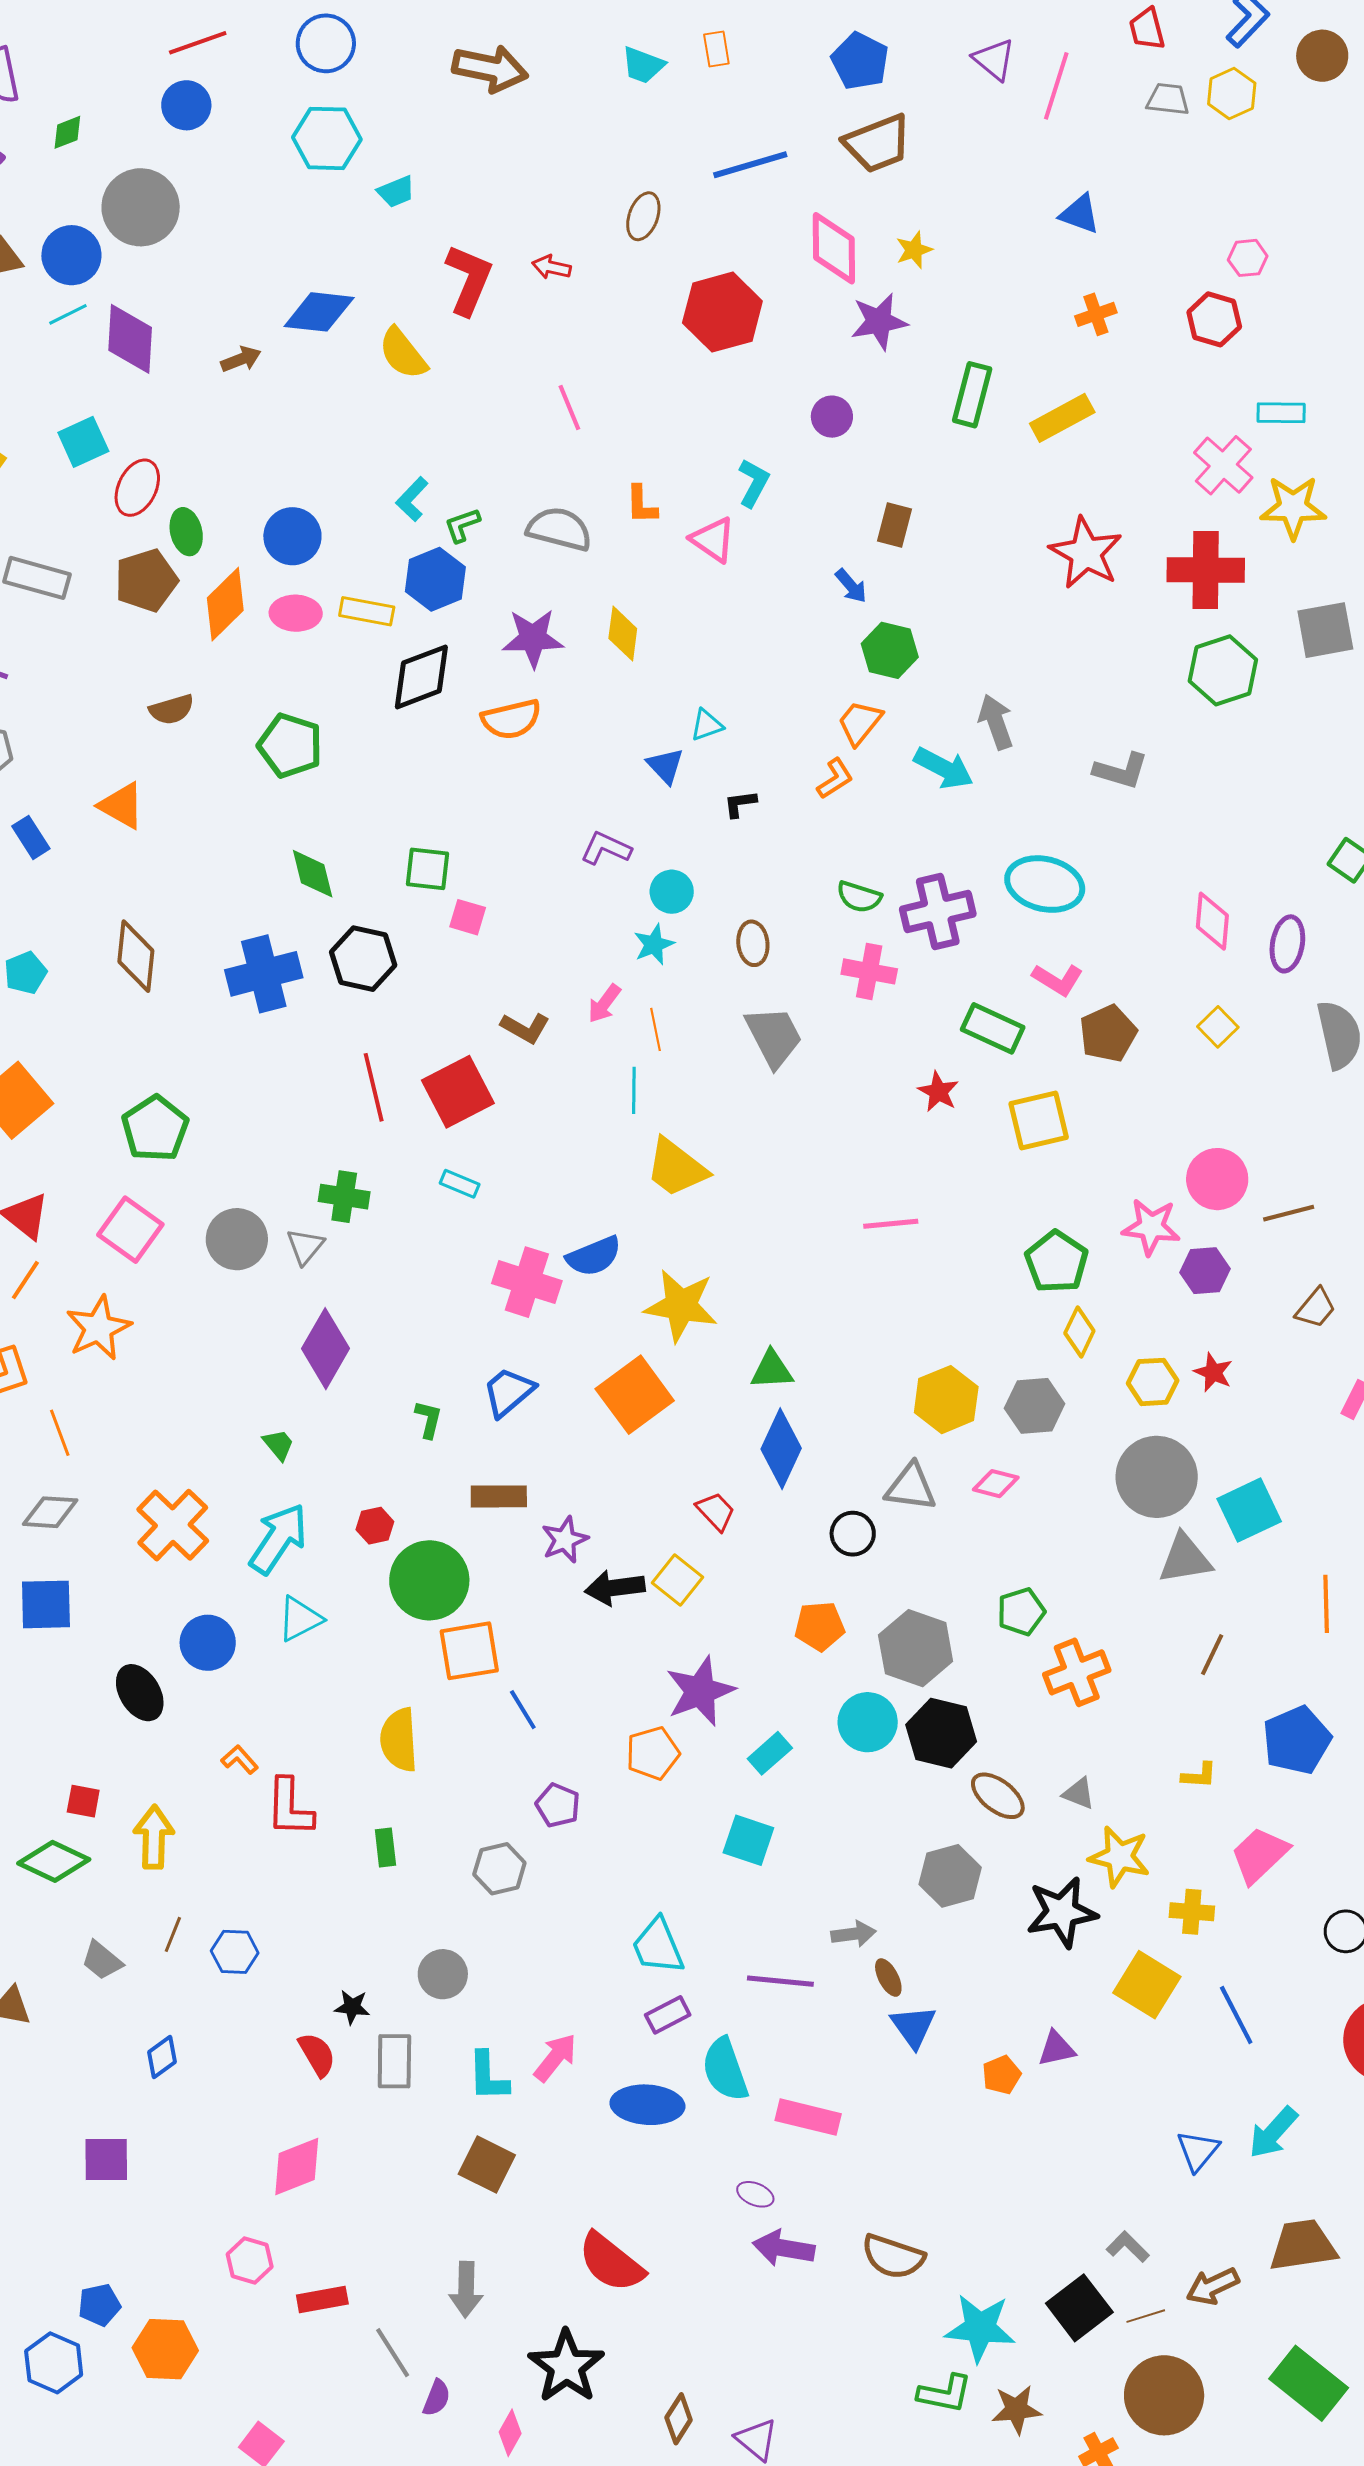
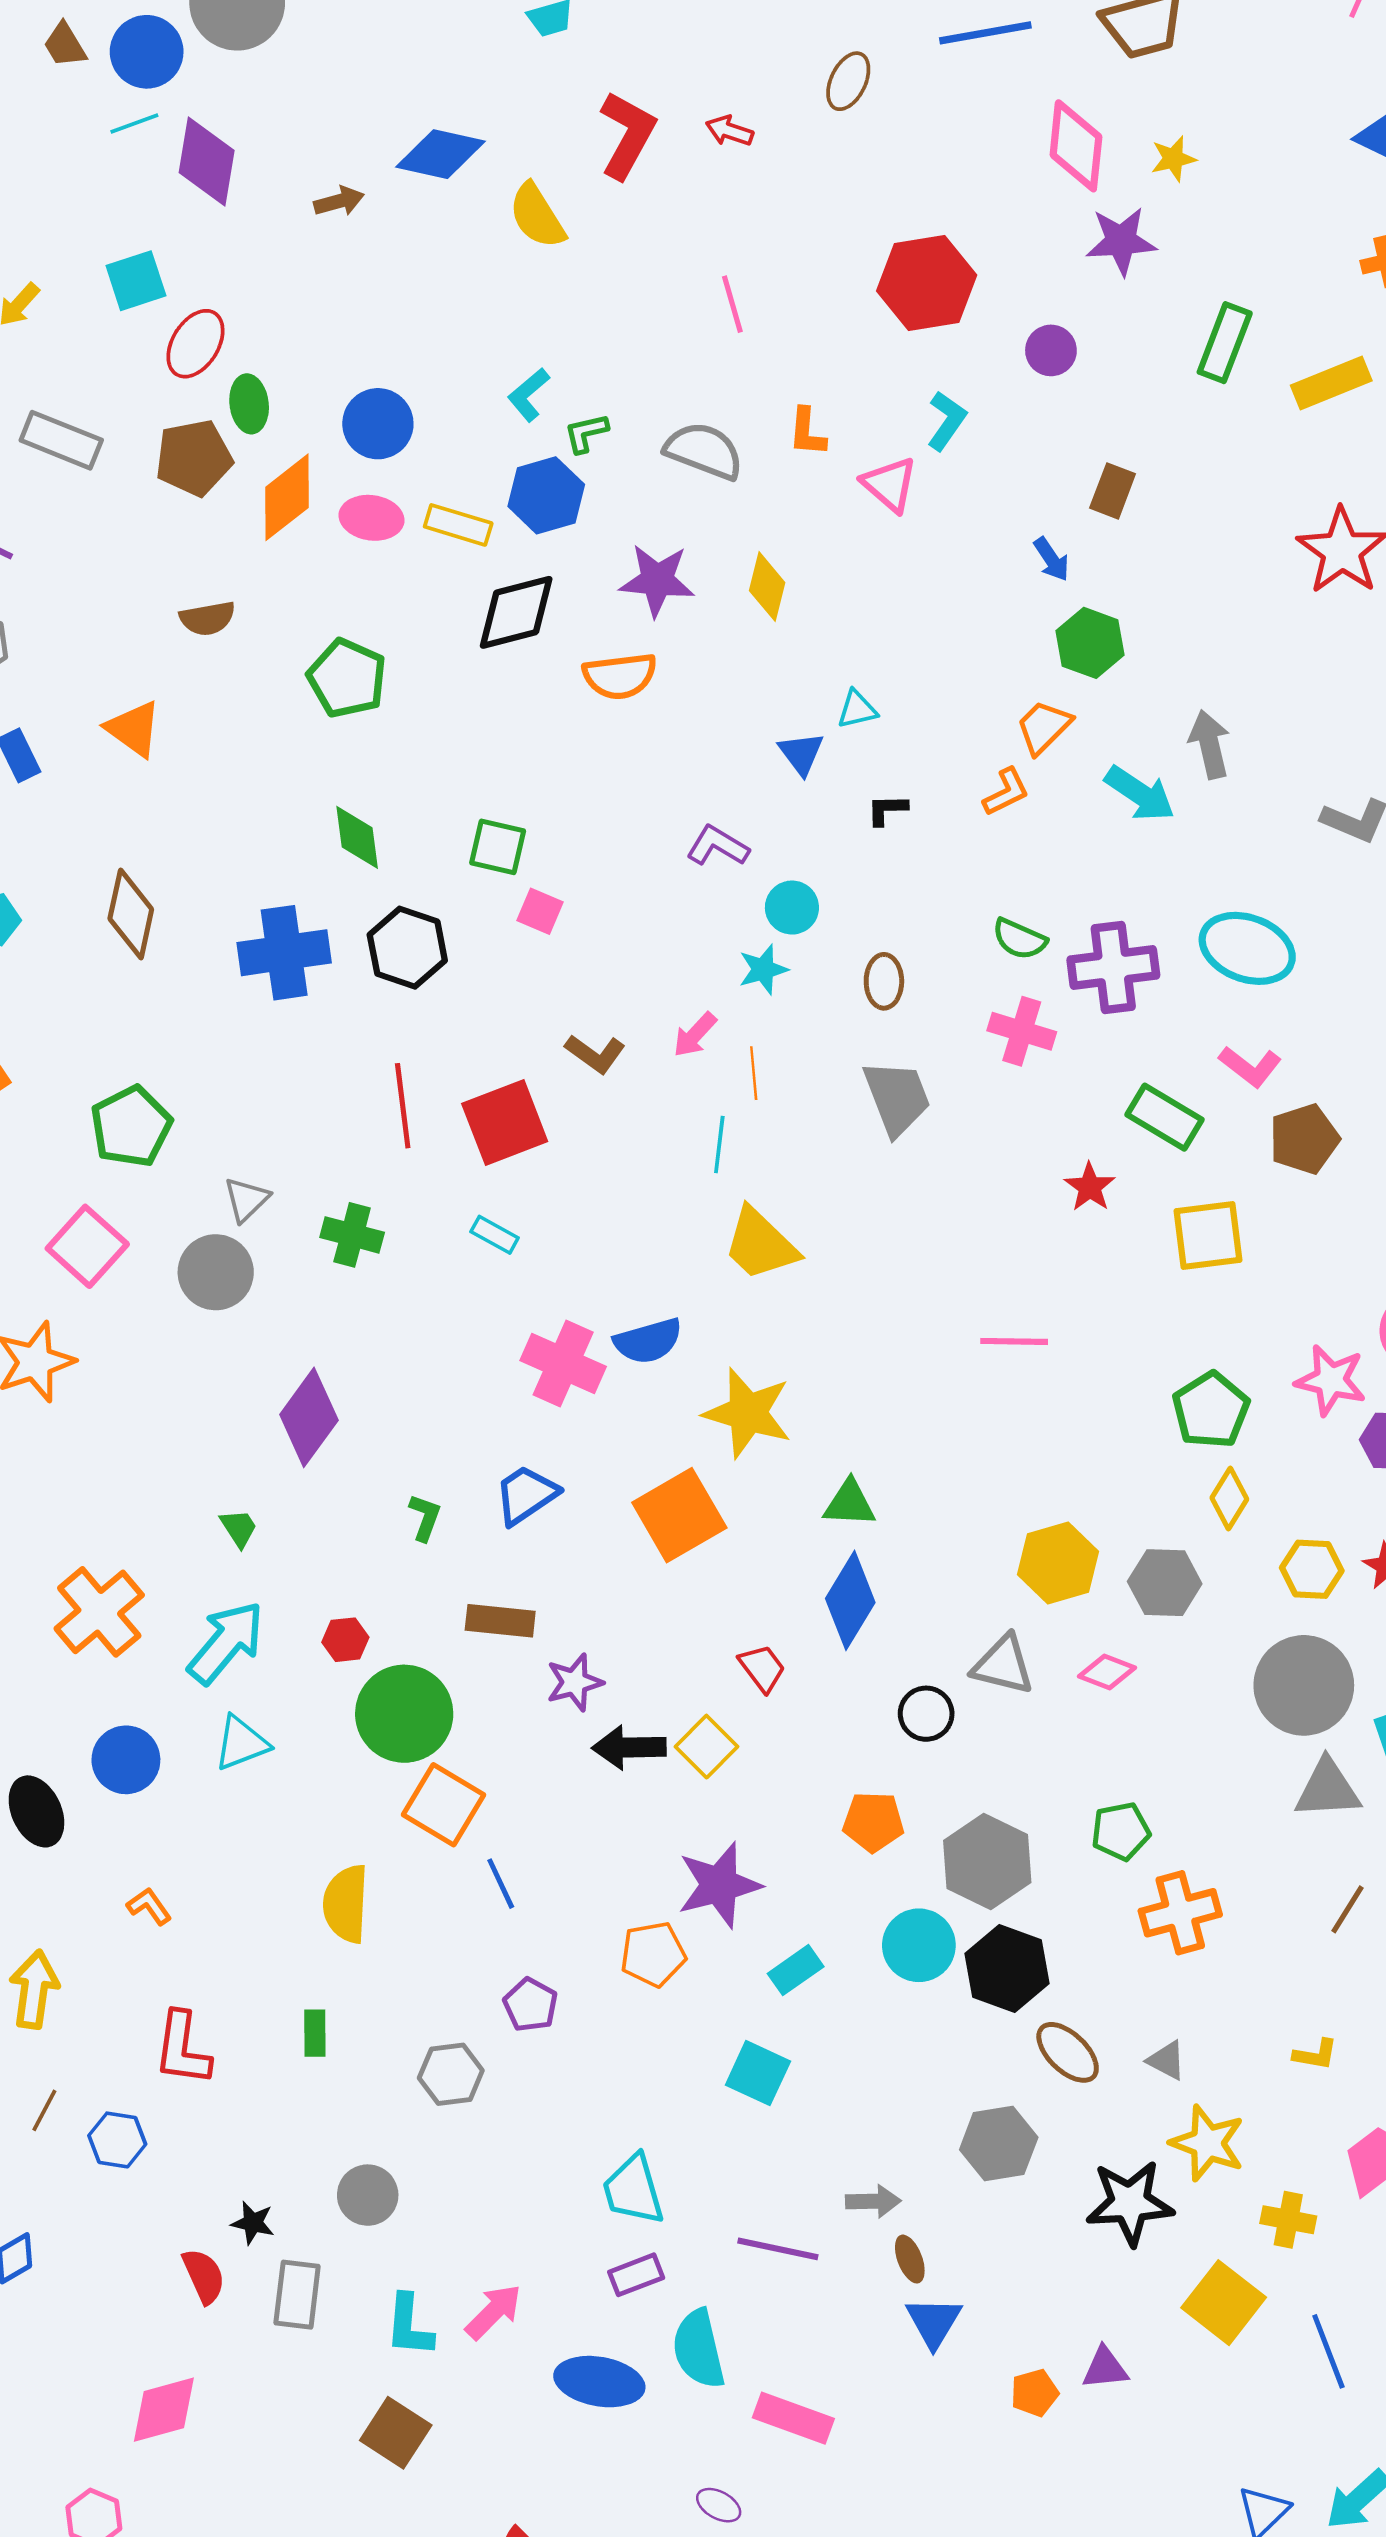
red hexagon: (722, 312) -> (927, 283), moved
gray triangle: (305, 1246) -> (246, 1199), moved
orange square: (469, 1651) -> (443, 1805), turned 34
red L-shape: (290, 1807) -> (182, 2049), moved

